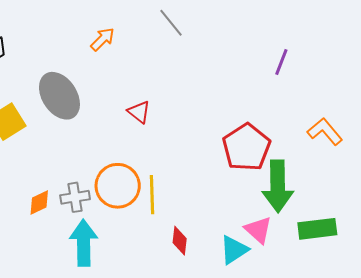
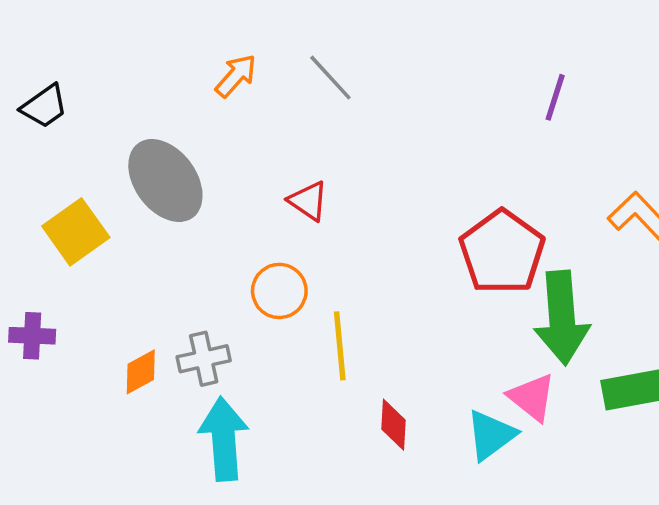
gray line: (171, 23) -> (330, 78), moved
orange circle: (118, 186) -> (279, 291), moved, size x0.7

